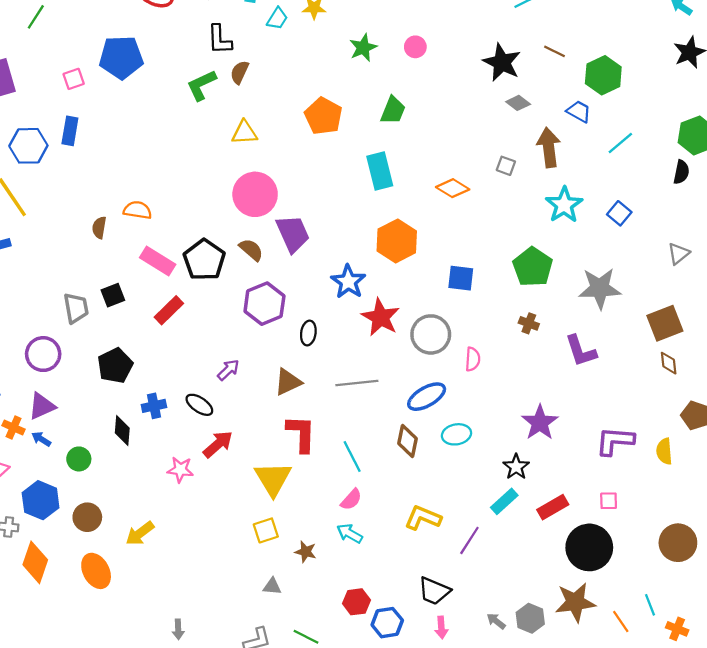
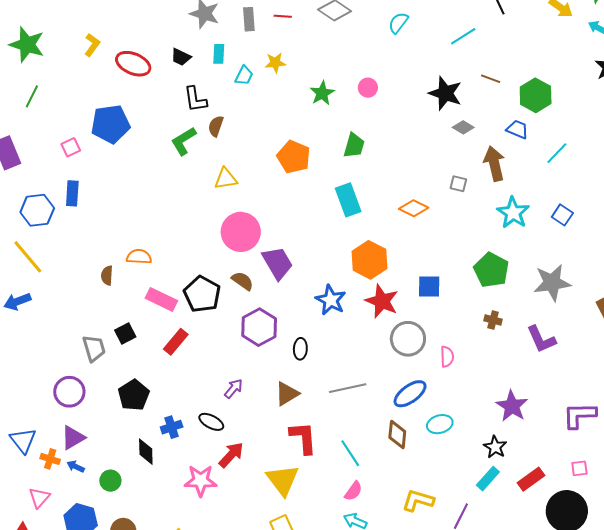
red star: (381, 317) -> (382, 301), moved
pink star: (180, 470) -> (201, 481), size x1.4

